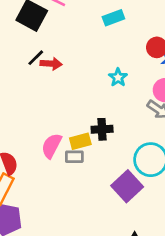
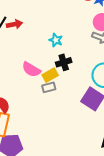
cyan star: (118, 77) -> (56, 40), moved
pink semicircle: (52, 146) -> (31, 69), moved, turned -72

